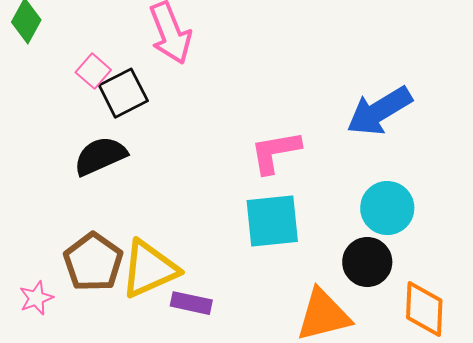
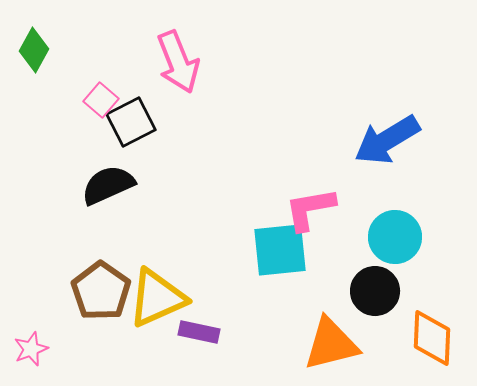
pink L-shape: (275, 152) -> (310, 209), moved
pink star: (36, 298) -> (31, 349), moved

